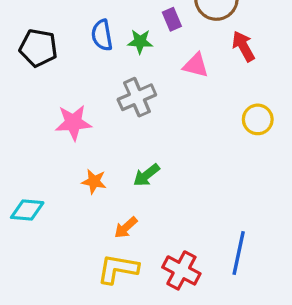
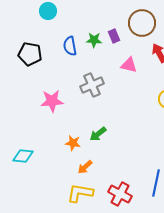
green star: (140, 42) -> (94, 40), moved
orange star: (94, 181) -> (73, 143), moved

